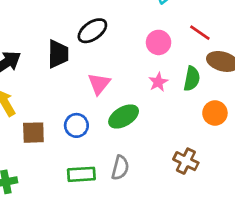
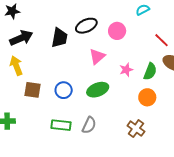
pink circle: (159, 42) -> (117, 31), moved
pink triangle: (99, 84) -> (97, 57), moved
orange circle: (215, 113) -> (147, 97), moved

